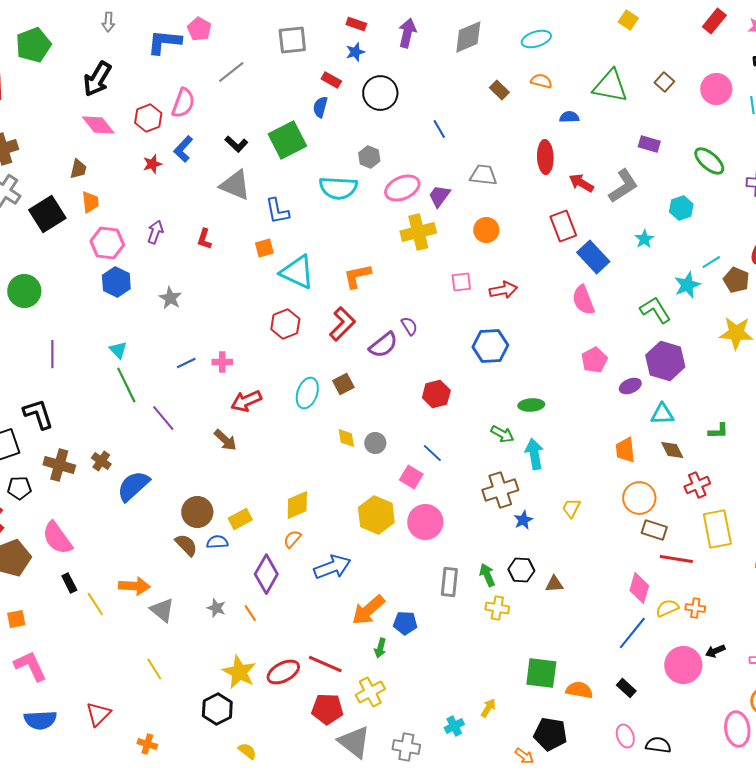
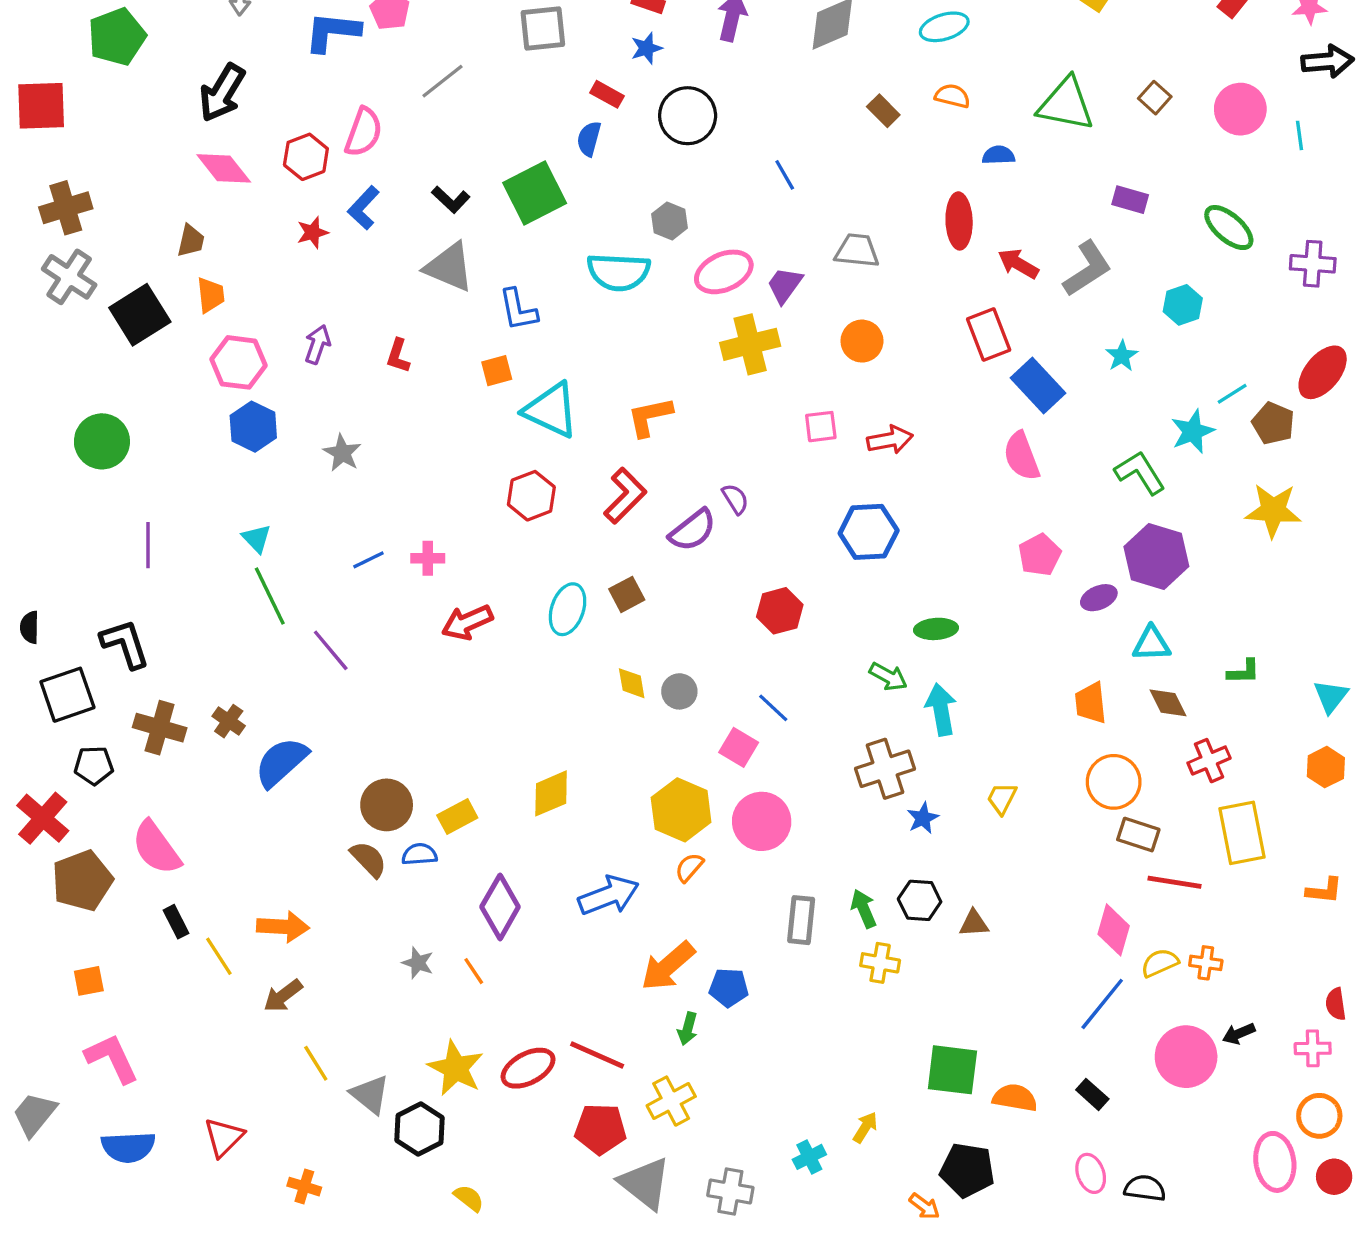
brown arrow: (225, 440) -> (283, 996), moved, turned 100
orange semicircle: (292, 539) -> (689, 867), moved
gray triangle: (162, 610) -> (370, 1094), moved

